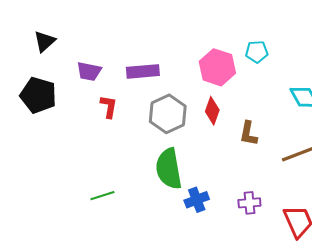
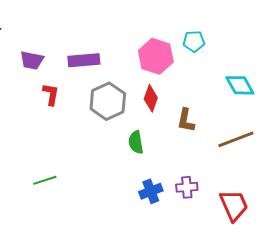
green semicircle: (169, 169) -> (136, 142), moved, size x0.6
blue cross: (197, 200) -> (151, 191), moved

